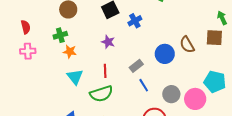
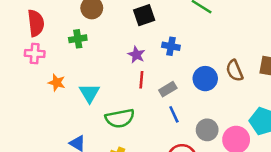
blue cross: (135, 21) -> (171, 46), moved, turned 32
red semicircle: (26, 27) -> (36, 23), size x1.5
orange star: (70, 52) -> (57, 83), moved
red line: (105, 71) -> (141, 80), moved

